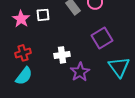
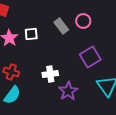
red cross: (23, 53) -> (11, 72), turned 35

